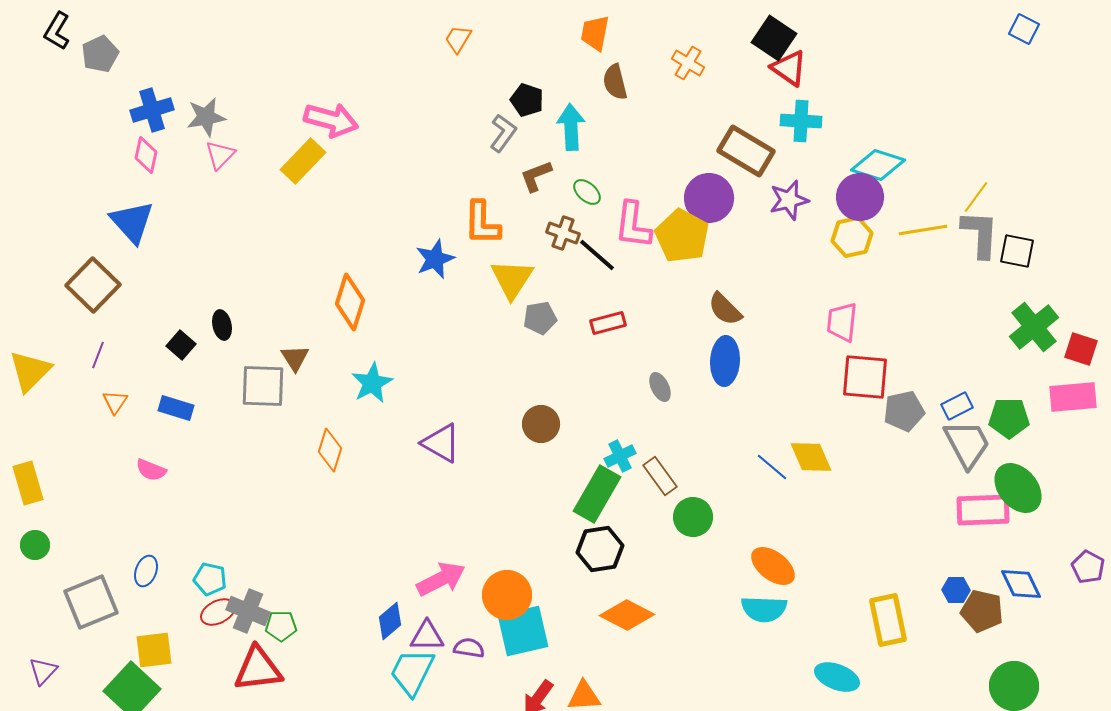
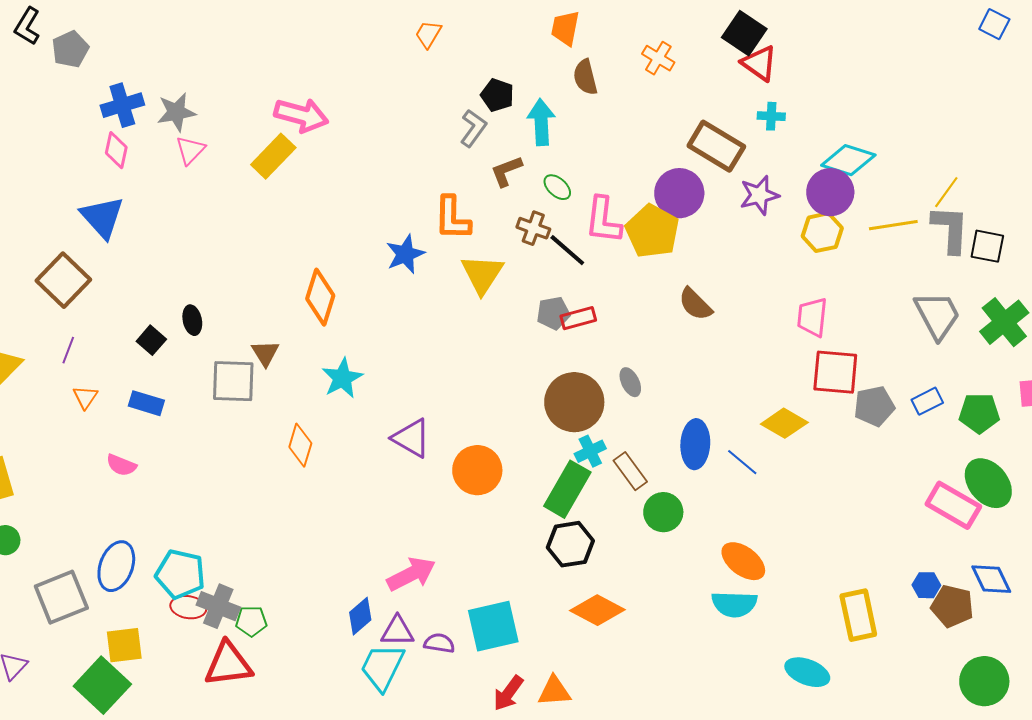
cyan cross: (801, 121) -> (771, 116), size x0.7
gray pentagon: (540, 318) -> (553, 313), moved
blue ellipse: (725, 361) -> (695, 444), moved
brown circle: (541, 424) -> (574, 402), moved, size x1.6
gray trapezoid: (967, 444) -> (937, 315), moved
yellow diamond: (811, 457) -> (784, 423), moved, turned -36
pink rectangle: (983, 510) -> (953, 505), turned 32
blue ellipse: (146, 571) -> (116, 566), size x1.6
cyan pentagon: (210, 579) -> (180, 574), size x1.5
orange circle: (507, 595) -> (477, 470), moved
red ellipse: (218, 612) -> (188, 607), turned 36

